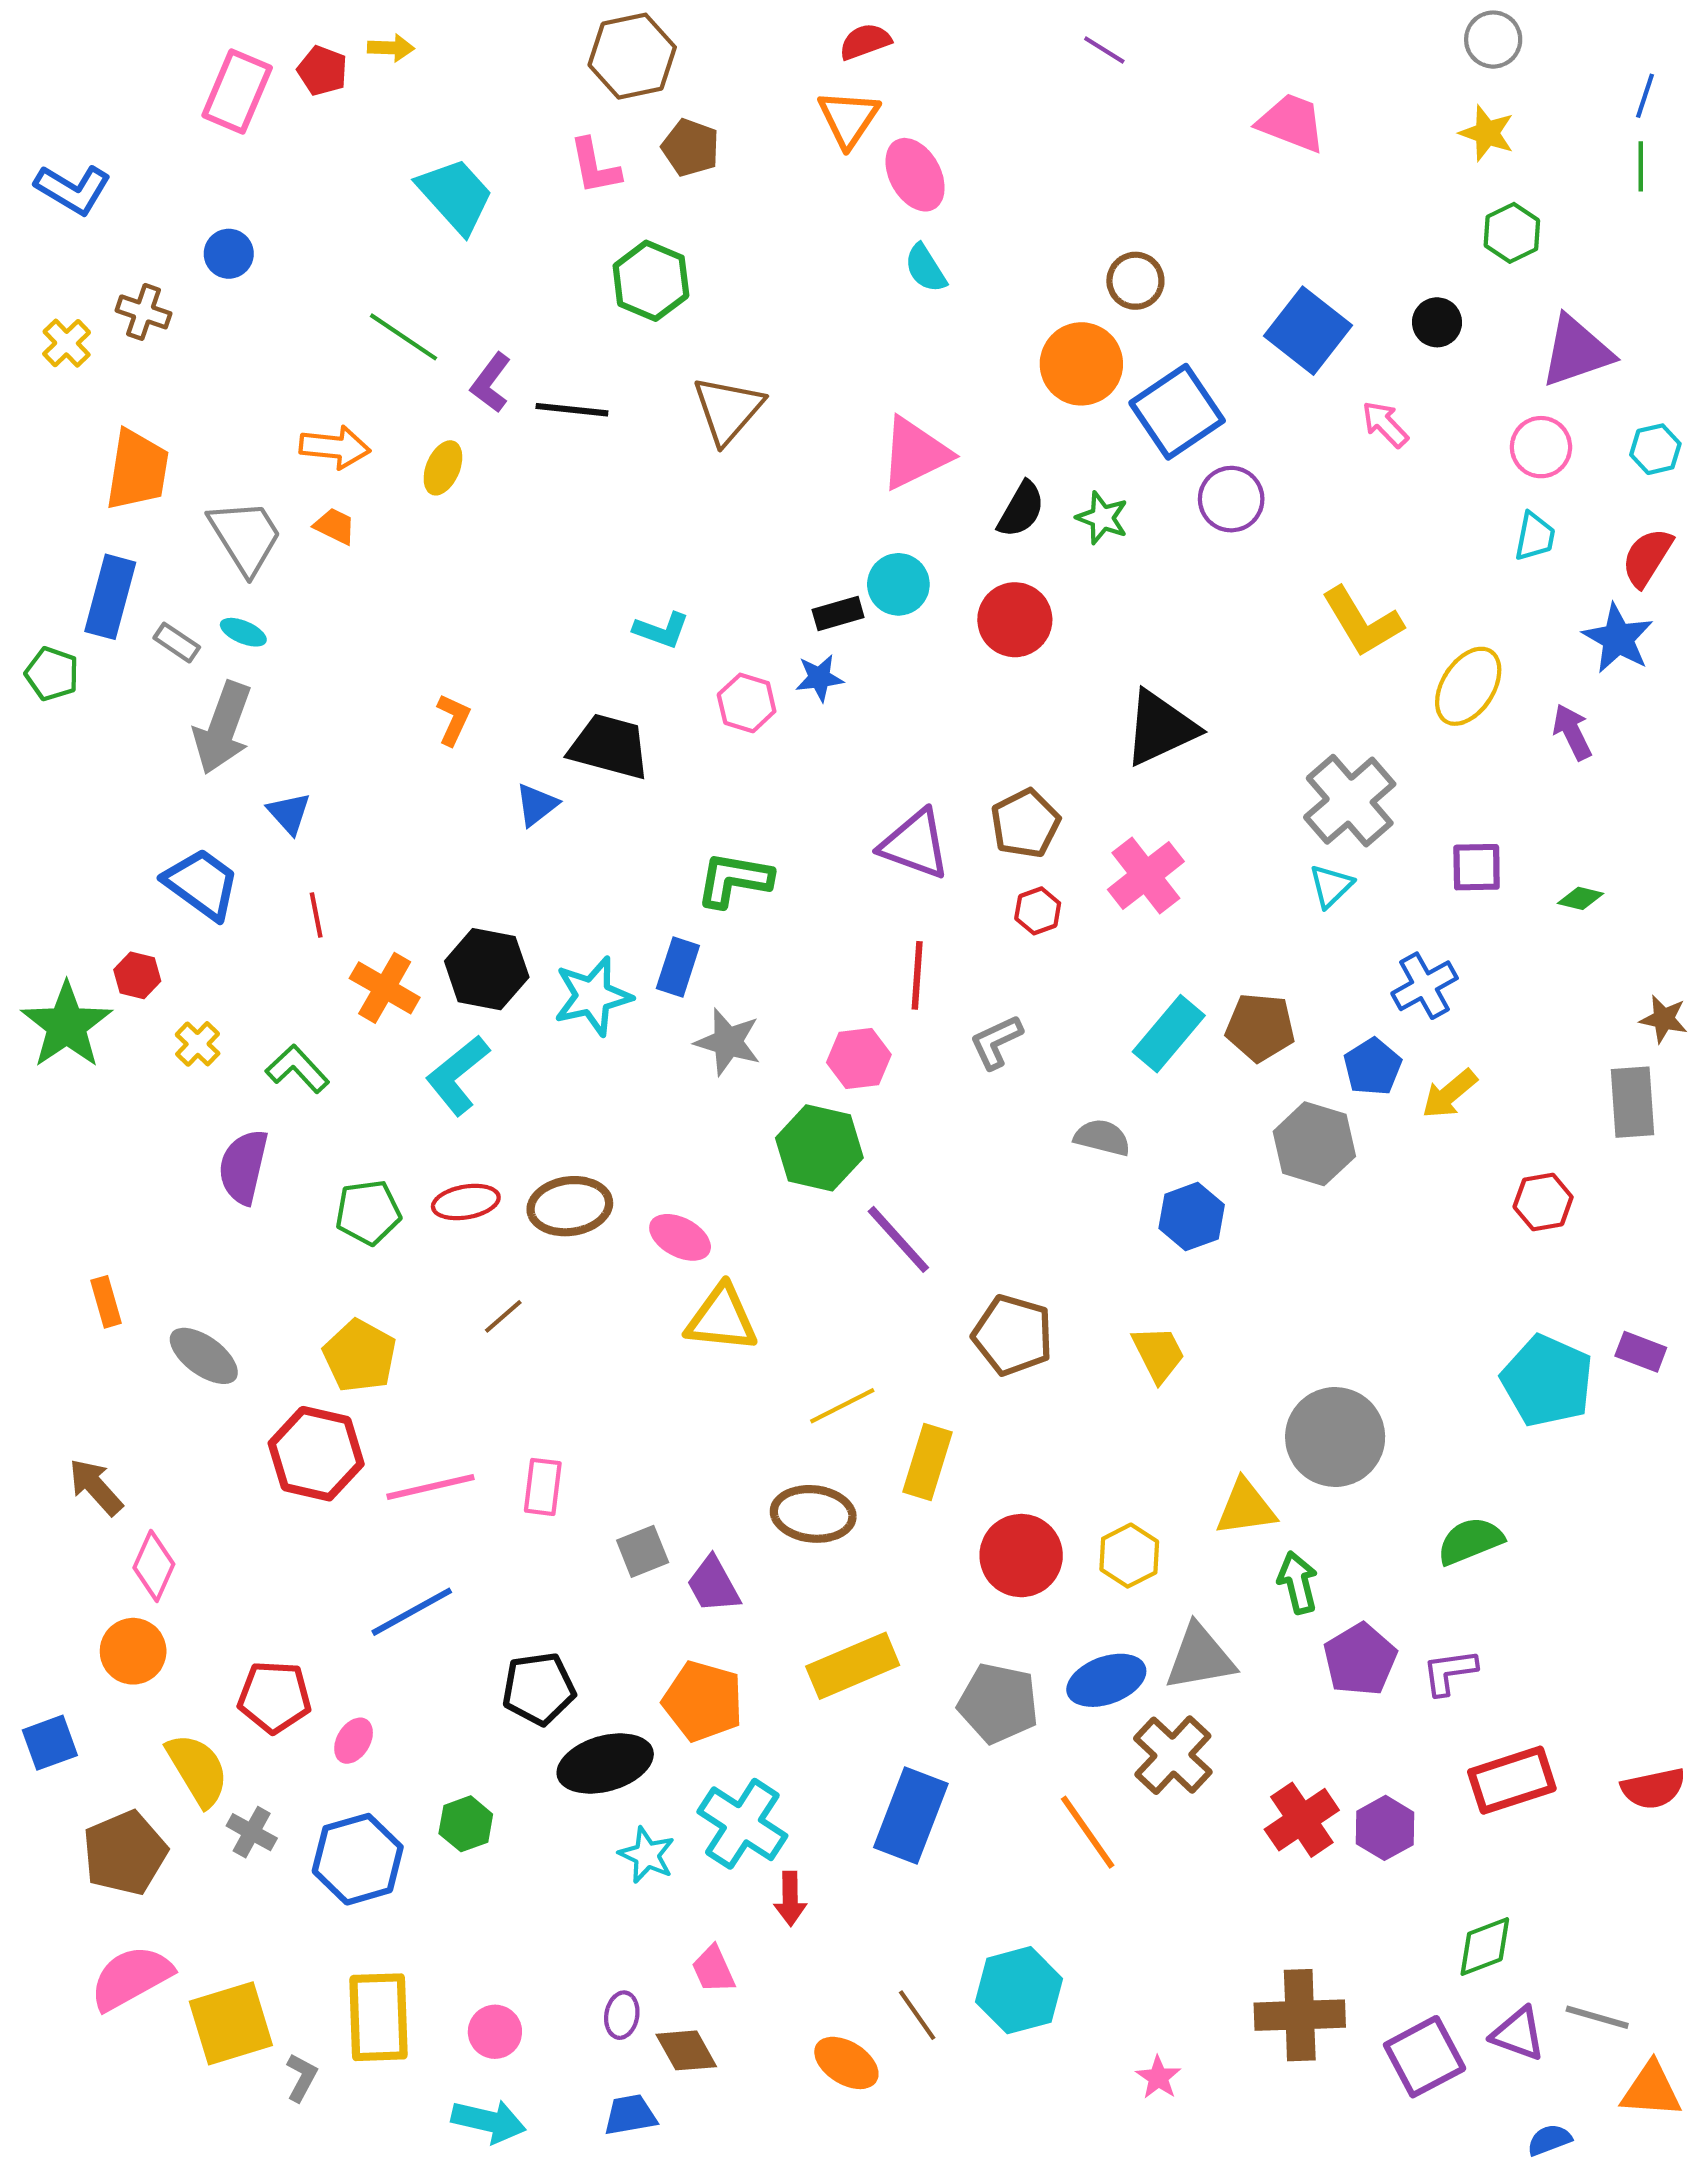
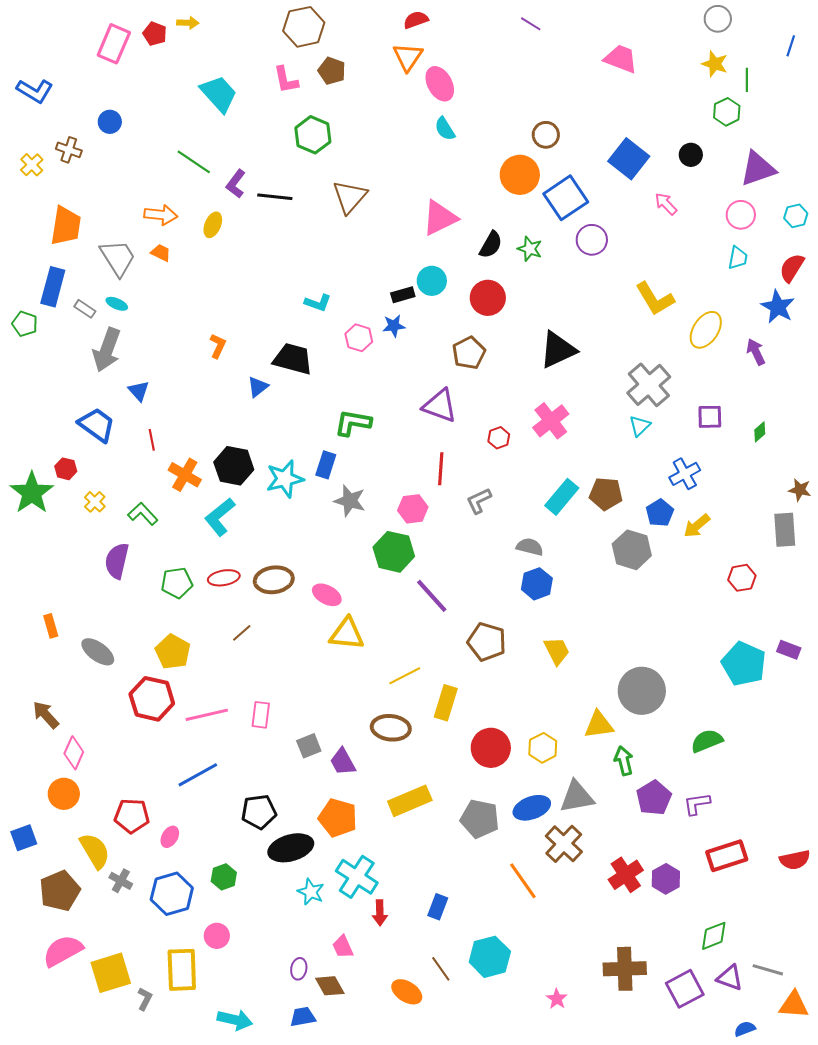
green line: (1641, 166) -> (747, 80), moved
brown pentagon: (1025, 824) -> (469, 353), moved
green diamond: (1581, 898) -> (760, 432), turned -55
blue hexagon: (1192, 1217) -> (537, 584), moved
blue rectangle: (911, 1815) -> (438, 907), moved, size x0.6
pink circle: (495, 2032) -> (217, 936), moved

